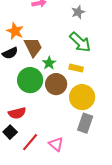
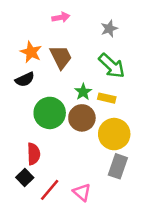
brown trapezoid: (33, 47) -> (61, 57), moved
green star: (49, 63) -> (83, 92), moved
red semicircle: (17, 113) -> (34, 154), turned -78

